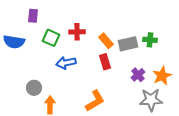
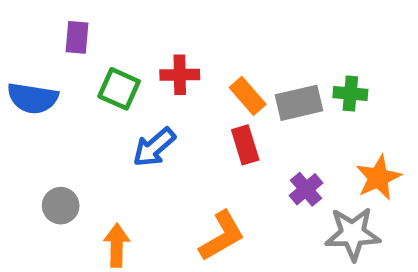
blue arrow: (66, 63) -> (154, 147), turned -30
purple cross: (138, 75) -> (306, 189), moved
gray circle: (34, 88) -> (61, 206), moved

